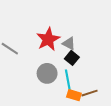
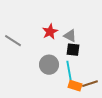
red star: (48, 39) -> (50, 32), size x0.7
black square: (72, 58) -> (73, 50), turned -32

